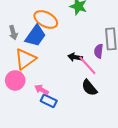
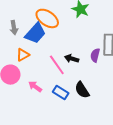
orange triangle: (25, 59) -> (23, 55), size x0.6
pink line: (87, 65) -> (57, 65), moved
blue rectangle: (49, 101) -> (61, 93), moved

